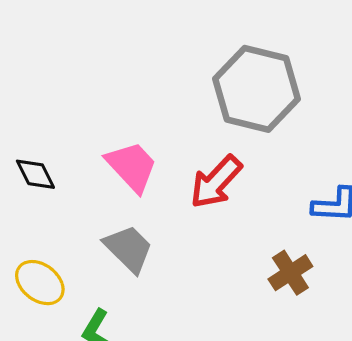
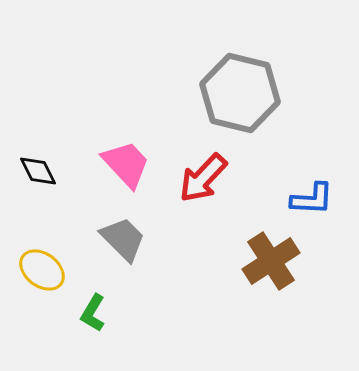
brown cross: (290, 273) -> (271, 261), size x1.4

